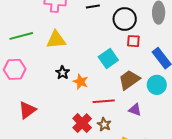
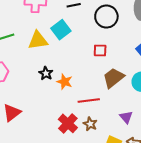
red square: (133, 41) -> (100, 51), moved
cyan square: (108, 58) -> (61, 30), moved
purple triangle: (135, 110) -> (126, 117), moved, turned 32

